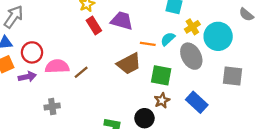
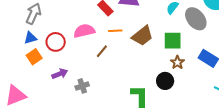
orange line: (148, 44) -> (115, 31), moved
pink semicircle: (57, 66) -> (84, 31), moved
purple arrow: (27, 77) -> (60, 74), moved

